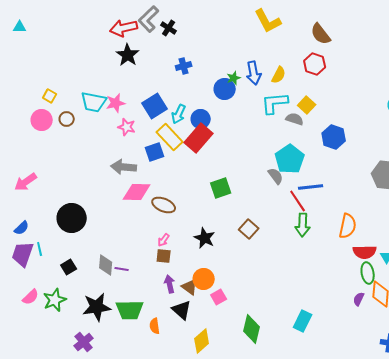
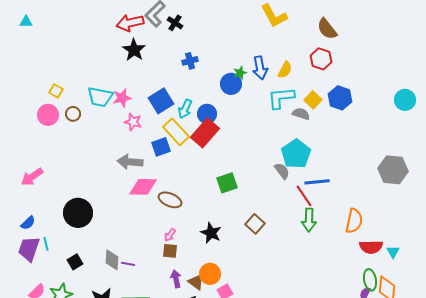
blue hexagon: (334, 137) -> (340, 98), moved
green ellipse: (368, 273) -> (370, 280), moved

